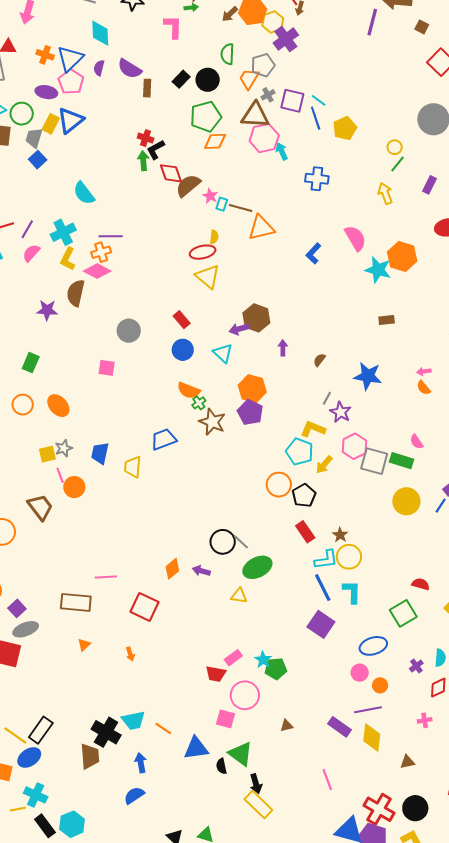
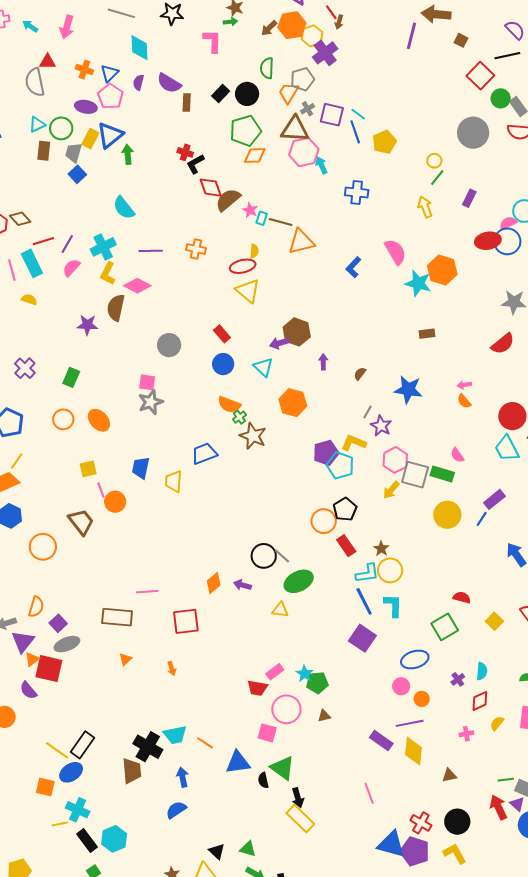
blue triangle: (70, 59) -> (109, 73), size x0.7
green arrow: (143, 161) -> (128, 154), moved
orange cross: (101, 252) -> (196, 249), moved, turned 30
purple pentagon: (250, 412) -> (326, 453), moved, turned 30
gray star: (64, 448) -> (151, 402), moved, size x1.4
yellow arrow: (324, 465) -> (391, 490), moved
orange circle: (279, 485) -> (324, 521), moved
red square: (144, 607) -> (186, 621), turned -32
brown triangle: (287, 726) -> (324, 716), moved
red cross: (379, 809) -> (421, 823), size x0.7

